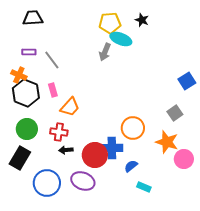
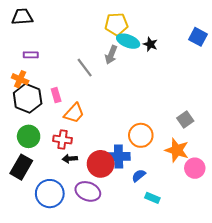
black trapezoid: (33, 18) -> (22, 17), moved
black star: (142, 20) -> (150, 44), moved
gray line: (52, 60) -> (85, 68), moved
blue square: (187, 81) -> (198, 37), moved, turned -30

